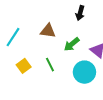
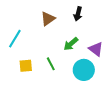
brown triangle: (48, 31) -> (48, 19), moved, turned -42
yellow square: (24, 66) -> (26, 66), turned 32

